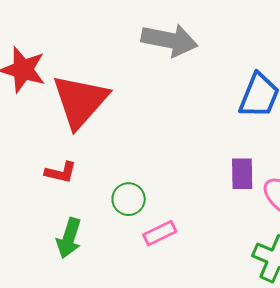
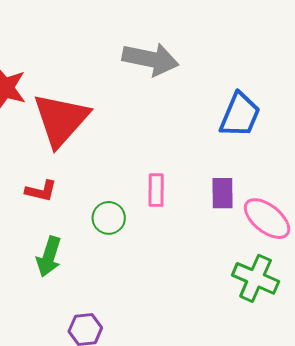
pink rectangle: (160, 233) -> (156, 190), moved, turned -64

